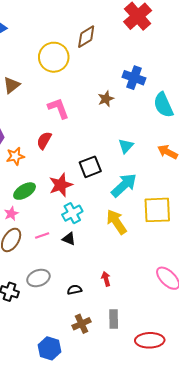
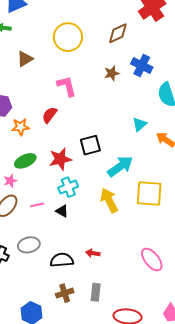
brown diamond: (86, 37) -> (118, 33), moved
brown star: (106, 99) -> (112, 73), moved
cyan triangle: (126, 146) -> (139, 124), moved
red arrow: (106, 279) -> (93, 253), turned -72
black semicircle: (75, 290) -> (62, 260), size x1.6

